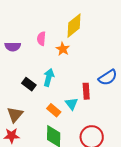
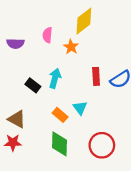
red rectangle: (86, 91) -> (96, 76), moved
brown triangle: (15, 115) -> (17, 119), turned -42

